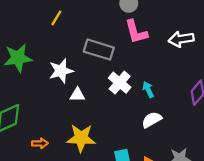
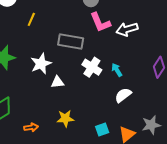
white arrow: (181, 39) -> (127, 29), moved
yellow star: (81, 138) -> (65, 118), size x0.7

